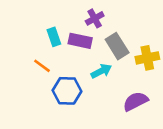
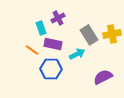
purple cross: (95, 18) -> (58, 18), moved
purple rectangle: (80, 41) -> (53, 44), moved
yellow cross: (147, 58) -> (112, 34), moved

